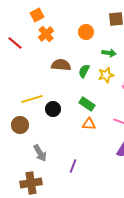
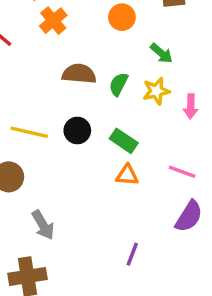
green arrow: (109, 53) -> (161, 53), turned 32
yellow line: (32, 99) -> (29, 132), turned 30
black circle: (53, 109) -> (77, 131), moved
purple line: (73, 166) -> (132, 254), moved

